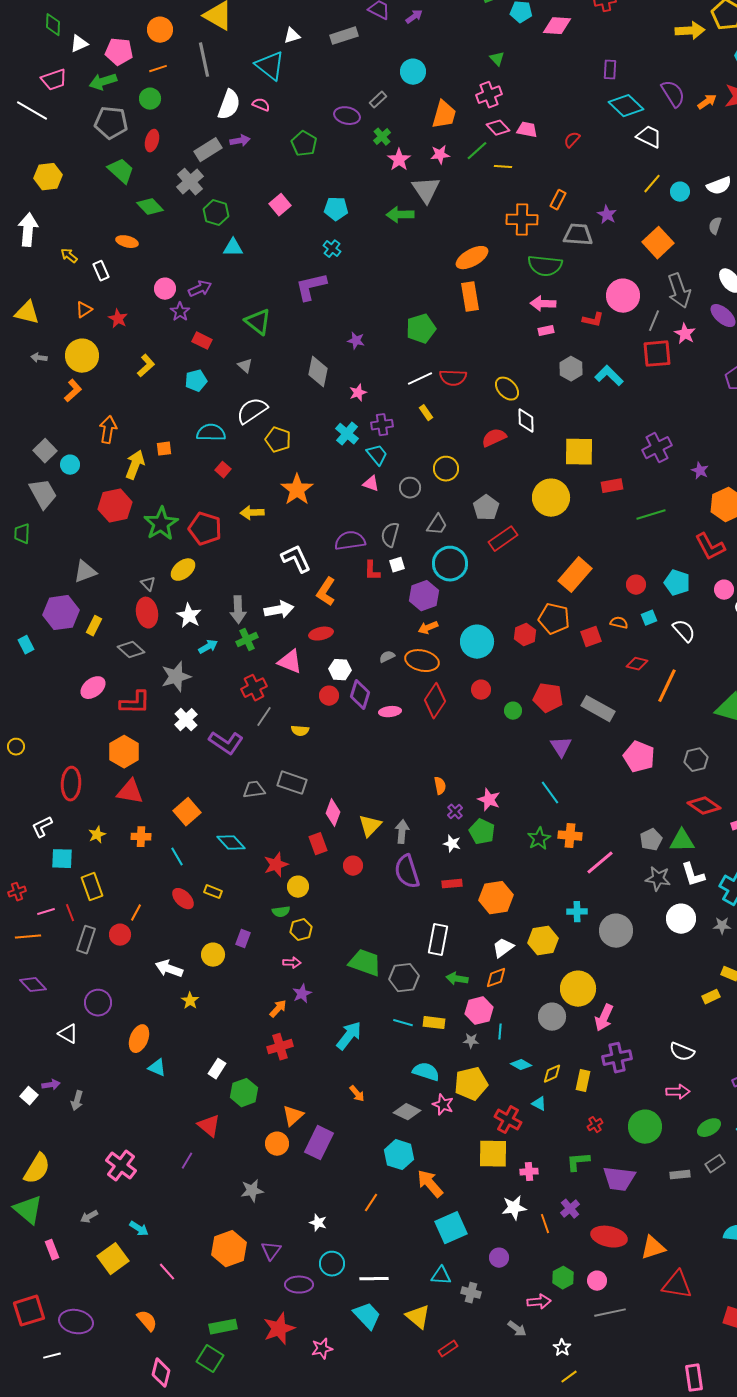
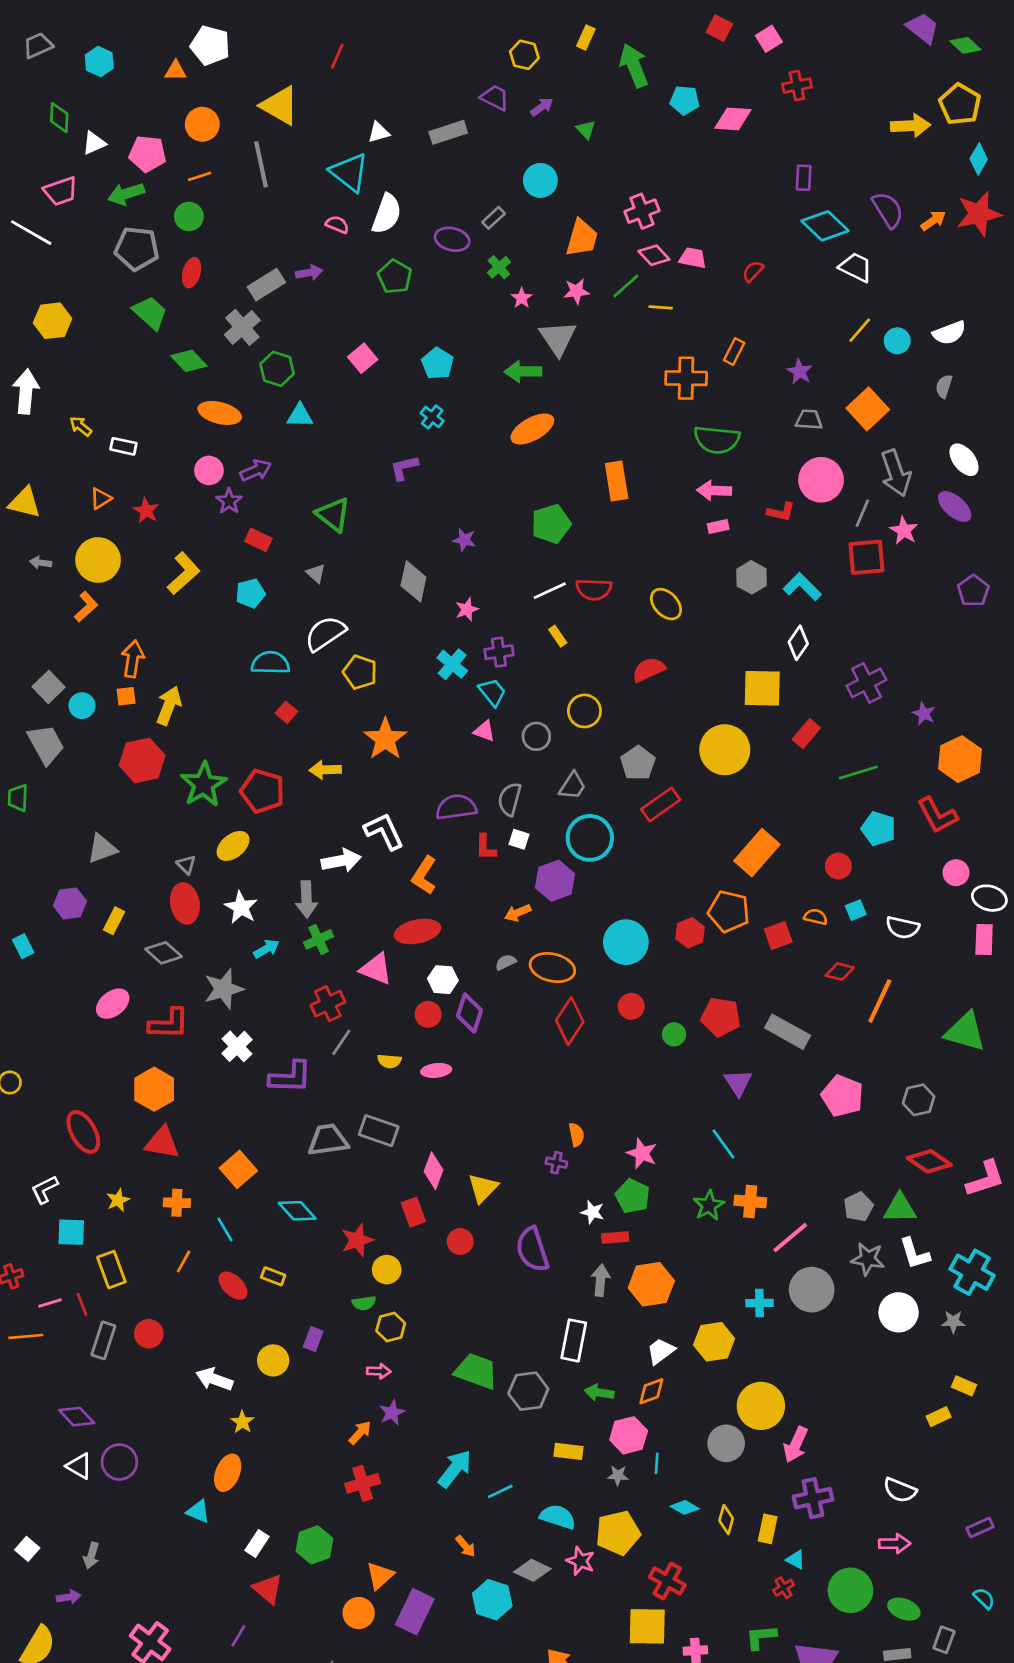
green triangle: (497, 59) -> (586, 130), moved
white semicircle: (229, 105) -> (387, 214), moved
pink star: (399, 160) -> (522, 298), size x0.7
cyan pentagon: (336, 209) -> (437, 364), turned 30
gray trapezoid: (578, 235) -> (809, 420), moved, size x0.7
orange ellipse: (127, 242) -> (220, 413), moved, size x1.4
orange ellipse: (472, 258) -> (532, 429), moved
white rectangle: (101, 271) -> (123, 446), turned -54
purple L-shape: (311, 287) -> (404, 468), size x0.7
yellow L-shape: (146, 366) -> (184, 573), size x1.4
white diamond: (526, 421) -> (798, 643), moved, turned 35
orange square: (164, 449) -> (126, 696), moved
red rectangle: (612, 486) -> (806, 734), turned -40
white square: (397, 565) -> (519, 839), turned 35
cyan pentagon: (677, 583) -> (878, 829), moved
white arrow: (279, 610) -> (341, 861), moved
purple hexagon: (61, 613) -> (70, 903), size x0.7
orange arrow: (428, 628) -> (518, 913), moved
white semicircle: (684, 631) -> (903, 927), turned 145
red ellipse: (321, 634) -> (417, 931), size x1.4
pink ellipse: (390, 712) -> (436, 1070), moved
purple L-shape: (226, 743) -> (290, 1077), turned -32
red ellipse: (71, 784) -> (83, 1132), turned -32
gray trapezoid: (254, 790) -> (328, 1140), size x1.4
purple cross: (455, 812) -> (556, 1163), moved, turned -35
gray arrow: (402, 832) -> (601, 1280), moved
red rectangle: (452, 884) -> (615, 1238), moved
orange line: (136, 913) -> (184, 1262), moved
gray circle: (616, 931) -> (812, 1290), moved
purple diamond: (33, 985) -> (77, 1417), moved
purple circle: (98, 1003) -> (119, 1462), moved
cyan line: (403, 1023) -> (500, 1491), moved, turned -42
orange ellipse: (139, 1039) -> (228, 1473), moved
white rectangle: (217, 1069) -> (257, 1544), moved
yellow diamond: (552, 1074) -> (726, 1519), turned -50
purple arrow: (51, 1085) -> (69, 1597), moved
cyan triangle: (539, 1104) -> (796, 1560), moved
green ellipse: (709, 1128) -> (904, 1609), moved, turned 50
cyan hexagon: (399, 1155) -> (492, 1600), moved
gray rectangle: (715, 1164) -> (944, 1640), turned -36

